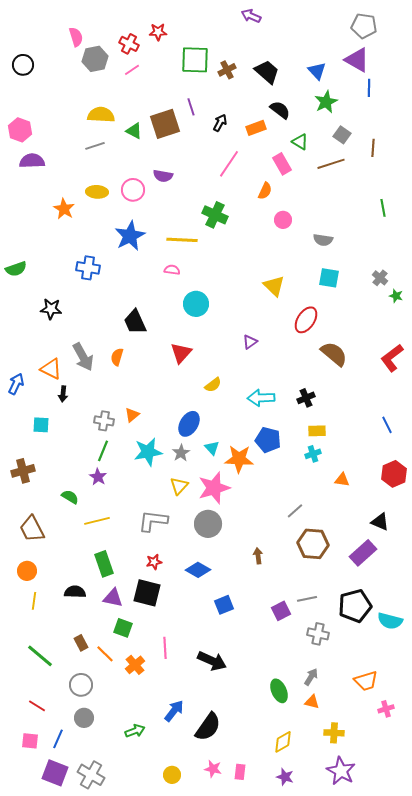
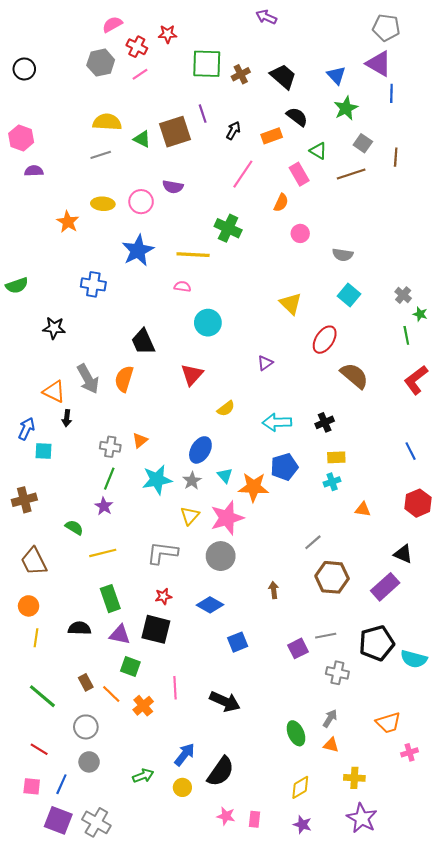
pink semicircle: (76, 37) -> (112, 24), moved, turned -102
purple semicircle: (32, 161) -> (34, 171), size x0.7
green line: (383, 208) -> (406, 335), moved
cyan square: (329, 278) -> (349, 295), turned 30
orange semicircle: (117, 357) -> (124, 379), size x1.4
blue arrow: (16, 384) -> (26, 429), moved
blue pentagon: (268, 440) -> (284, 467), turned -30
yellow circle: (172, 775) -> (182, 787), moved

